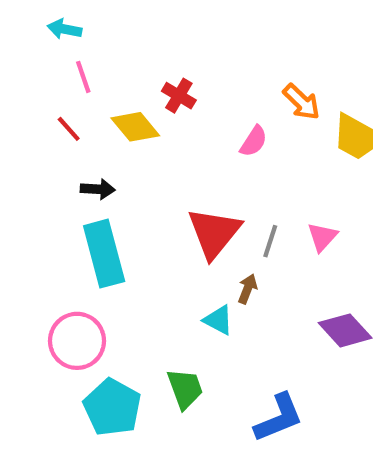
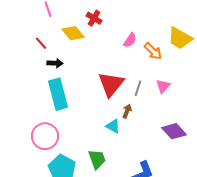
orange arrow: (301, 102) -> (153, 51), moved
red line: (69, 129) -> (41, 43), moved

